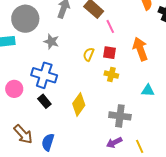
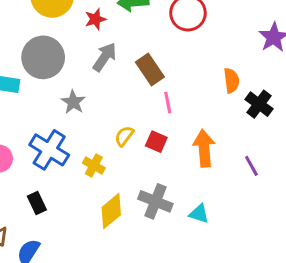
yellow cross: (111, 75) -> (94, 166), moved
black rectangle: (44, 101) -> (37, 203), moved
yellow diamond: (79, 104) -> (111, 211), moved
gray cross: (120, 116) -> (155, 201), moved

